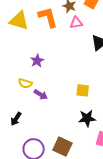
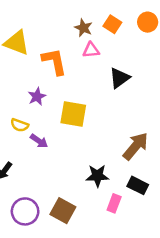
orange L-shape: (48, 17) -> (54, 61), moved
yellow square: (83, 90) -> (73, 114), moved, size x1.5

